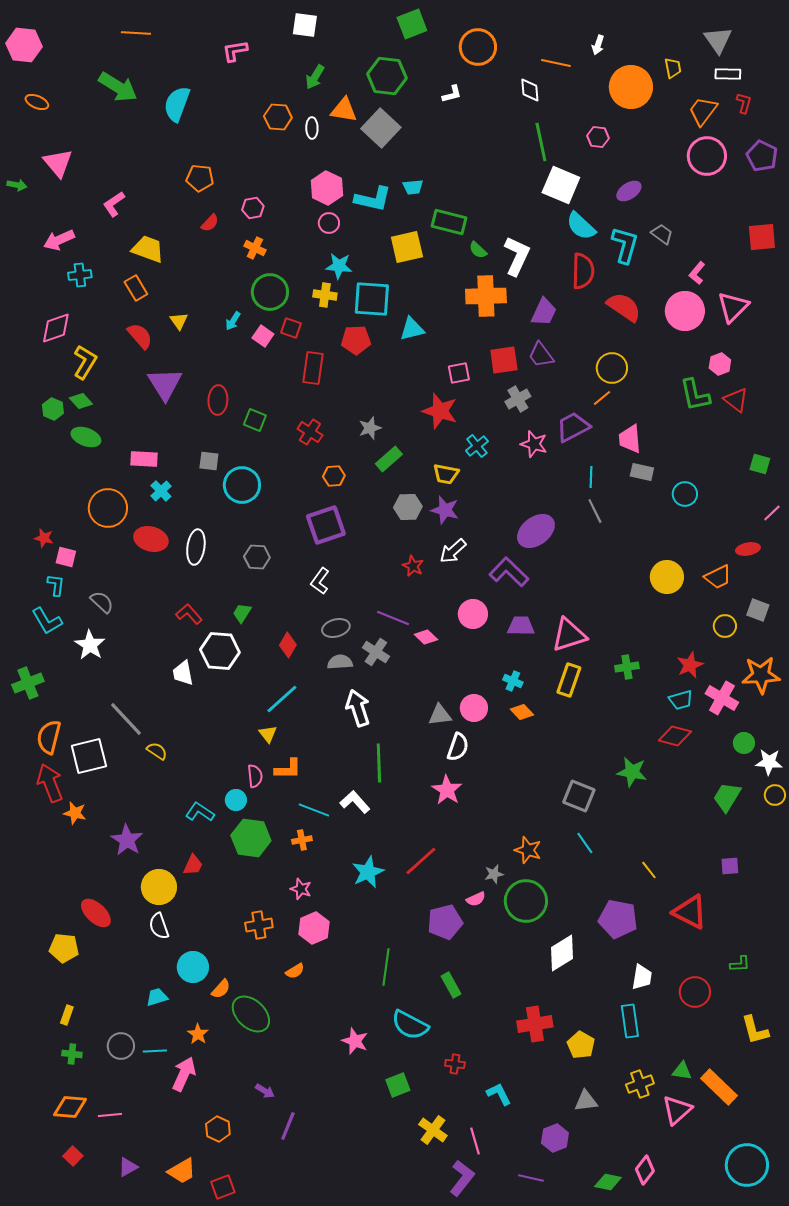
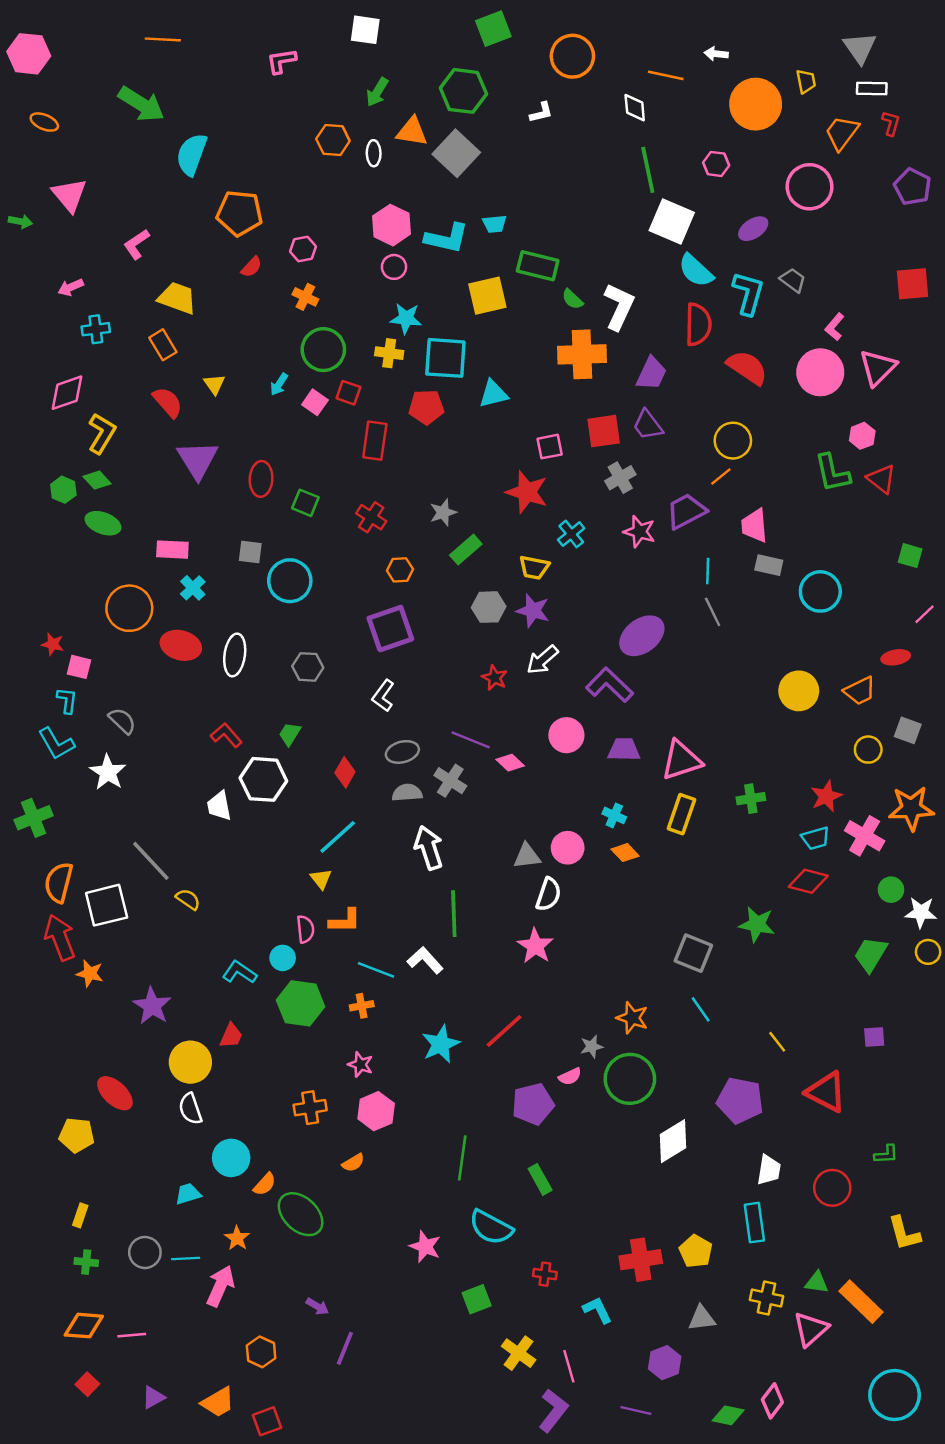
white arrow: (598, 45) -> (716, 54), turned 78
cyan semicircle: (177, 104) -> (192, 154), moved
pink circle: (707, 156) -> (810, 187), moved
orange pentagon: (200, 178) -> (240, 213), size x1.4
pink arrow: (59, 240) -> (71, 287), size x0.7
cyan circle: (685, 494) -> (820, 591), size x1.4
red cross: (535, 1024) -> (641, 1260), moved
yellow cross: (640, 1084) -> (766, 1298), turned 32

